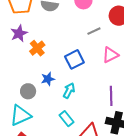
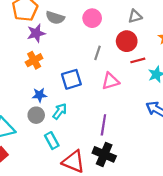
gray line: (94, 31) -> (97, 53), turned -56
purple star: (19, 33) -> (36, 33), moved
gray circle: (28, 91) -> (36, 115), moved

